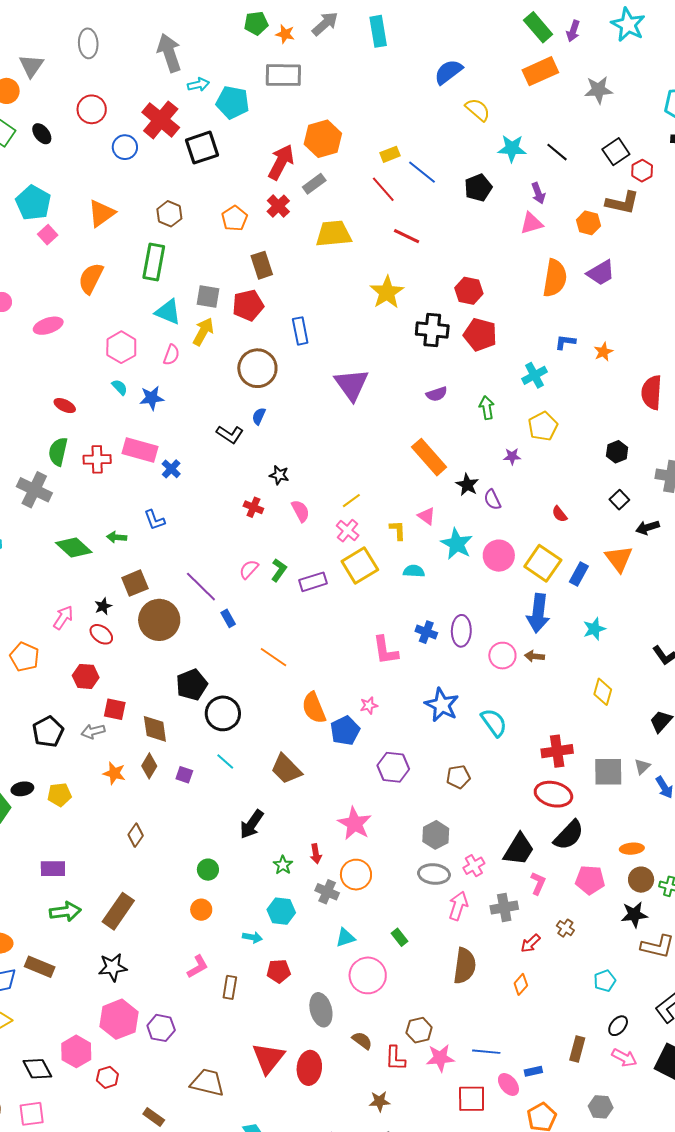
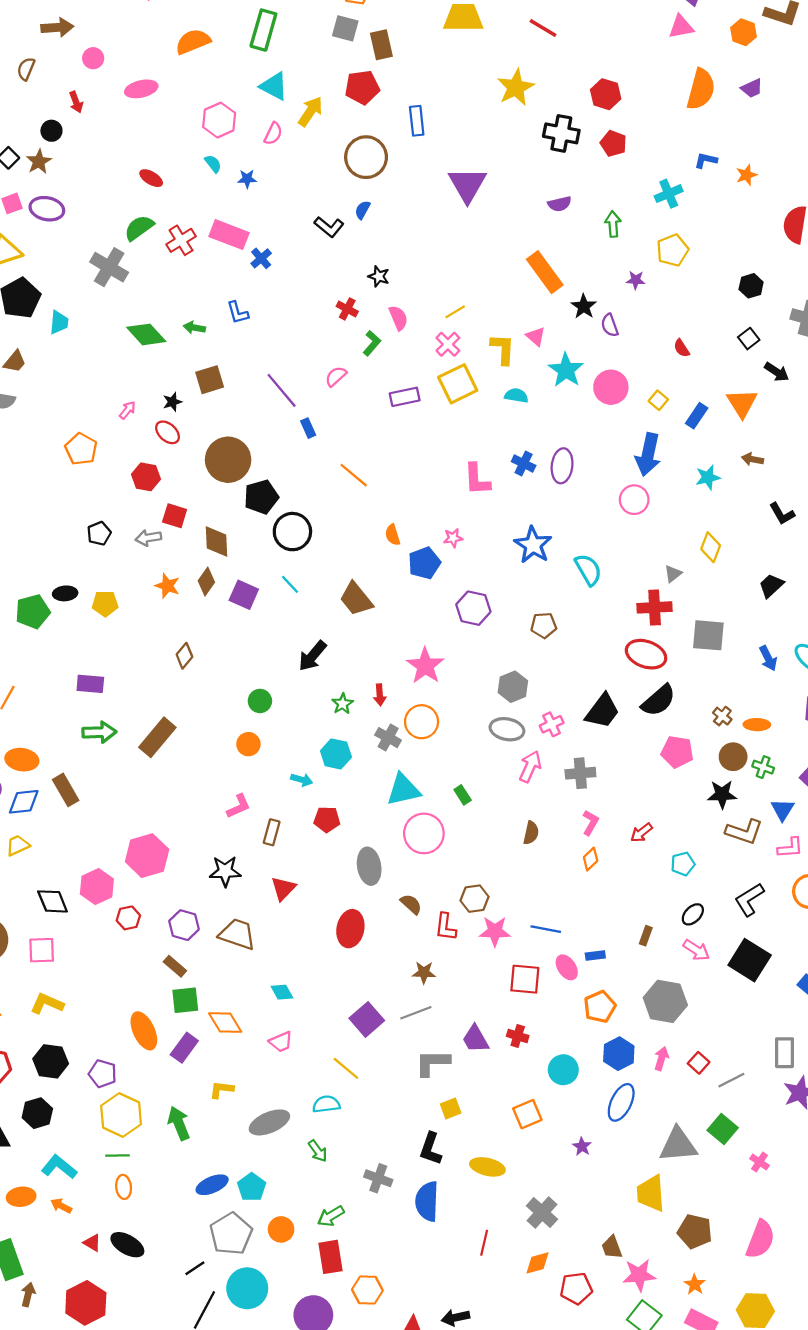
purple trapezoid: (601, 273) -> (752, 88), size x0.7
orange semicircle: (91, 278) -> (193, 42), turned 36
gray square: (208, 297) -> (345, 28), moved
red pentagon: (480, 335) -> (613, 143), size x0.7
blue star: (152, 398) -> (247, 179), size x0.7
green semicircle: (58, 452) -> (139, 228), turned 36
red cross: (97, 459) -> (181, 240), turned -36
black arrow: (648, 527) -> (777, 372), turned -135
yellow L-shape: (398, 530) -> (503, 349), size x1.4
yellow square: (543, 563) -> (658, 400), size x0.5
green L-shape: (279, 570) -> (372, 343), moved
pink arrow: (63, 618) -> (128, 410), size x0.7
brown circle: (159, 620) -> (228, 460), moved
pink circle: (502, 656) -> (634, 500), moved
brown arrow: (534, 656) -> (752, 459), moved
orange semicircle: (314, 708) -> (393, 535), size x0.6
black pentagon: (48, 732) -> (99, 533), size x0.7
gray triangle: (642, 767) -> (673, 574), moved
purple square: (184, 775) -> (244, 595), size x1.5
orange ellipse: (632, 849) -> (757, 725), moved
pink L-shape: (538, 883) -> (590, 823), moved
brown cross: (565, 928) -> (722, 716), moved
cyan triangle: (345, 938) -> (403, 790), size x1.6
red arrow: (530, 943) -> (641, 833), moved
brown semicircle: (465, 966) -> (531, 833), size x0.6
brown rectangle: (40, 967) -> (66, 790), turned 32
black star: (113, 967) -> (225, 871), moved
purple hexagon: (161, 1028) -> (184, 925), moved
brown rectangle: (577, 1049) -> (646, 936), size x0.7
red triangle: (268, 1058) -> (283, 888), moved, size x0.7
gray hexagon: (601, 1107) -> (665, 1001), size x1.6

